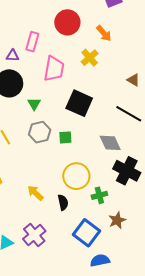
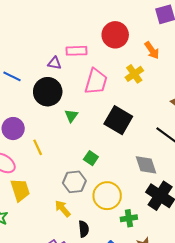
pink rectangle: (32, 42) -> (77, 51), turned 66
gray hexagon: (40, 132) -> (74, 182), moved
green square: (65, 137) -> (91, 158), moved, turned 32
black semicircle: (63, 202) -> (84, 229), moved

